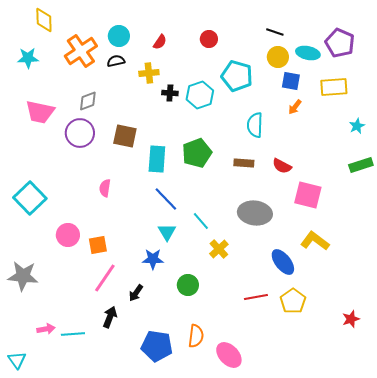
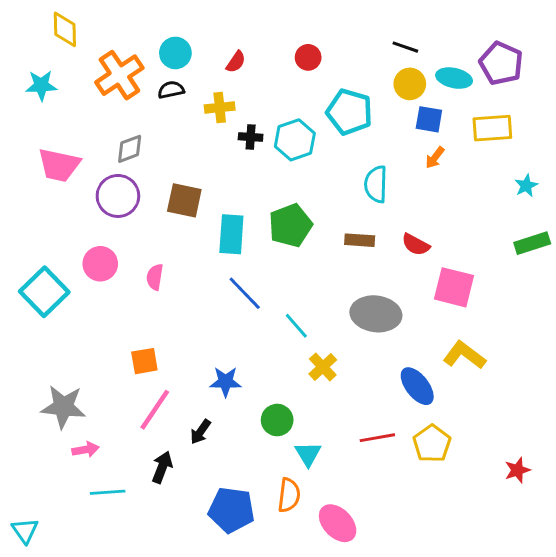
cyan triangle: (167, 232) -> (308, 454), moved
pink circle: (68, 235) -> (100, 264), moved
gray star: (23, 276) -> (63, 407), moved
pink arrow: (46, 329) -> (85, 449), moved

